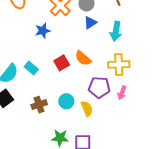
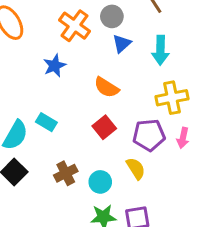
orange semicircle: (83, 58) -> (106, 87), moved
red square: (62, 63) -> (104, 127), moved
cyan circle: (66, 101) -> (100, 182), moved

